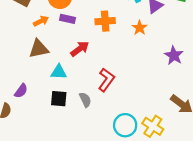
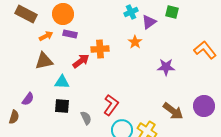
orange cross: (105, 21) -> (100, 49), moved
purple star: (174, 55) -> (166, 67), turned -30
red L-shape: (106, 80) -> (111, 105), moved
gray semicircle: (85, 100) -> (86, 118), moved

